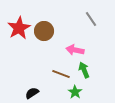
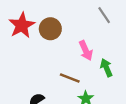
pink arrow: (75, 50) -> (86, 51), turned -126
green arrow: (84, 70) -> (106, 68), moved

